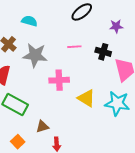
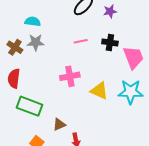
purple star: (116, 26) -> (110, 11), moved
gray star: (35, 55) -> (36, 42), moved, size x0.7

